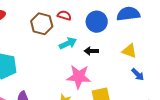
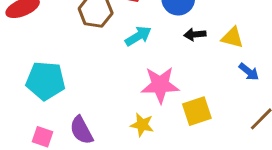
black arrow: (91, 51) -> (195, 34), moved

